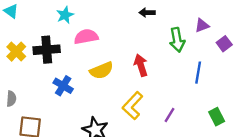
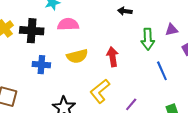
blue line: (198, 73) -> (162, 71), turned -42
blue cross: (63, 86) -> (41, 65), turned -36

